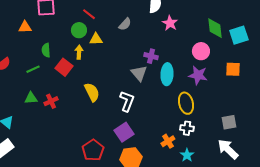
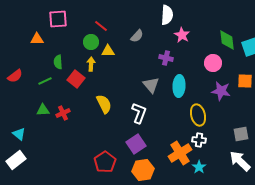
purple cross: (151, 56) -> (166, 58), moved
purple star: (198, 75) -> (221, 91), moved
orange cross: (168, 141) -> (180, 153), size x1.6

